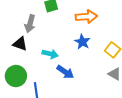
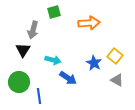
blue star: (82, 42) -> (94, 63), moved
black triangle: (20, 44) -> (23, 50), turned 42

